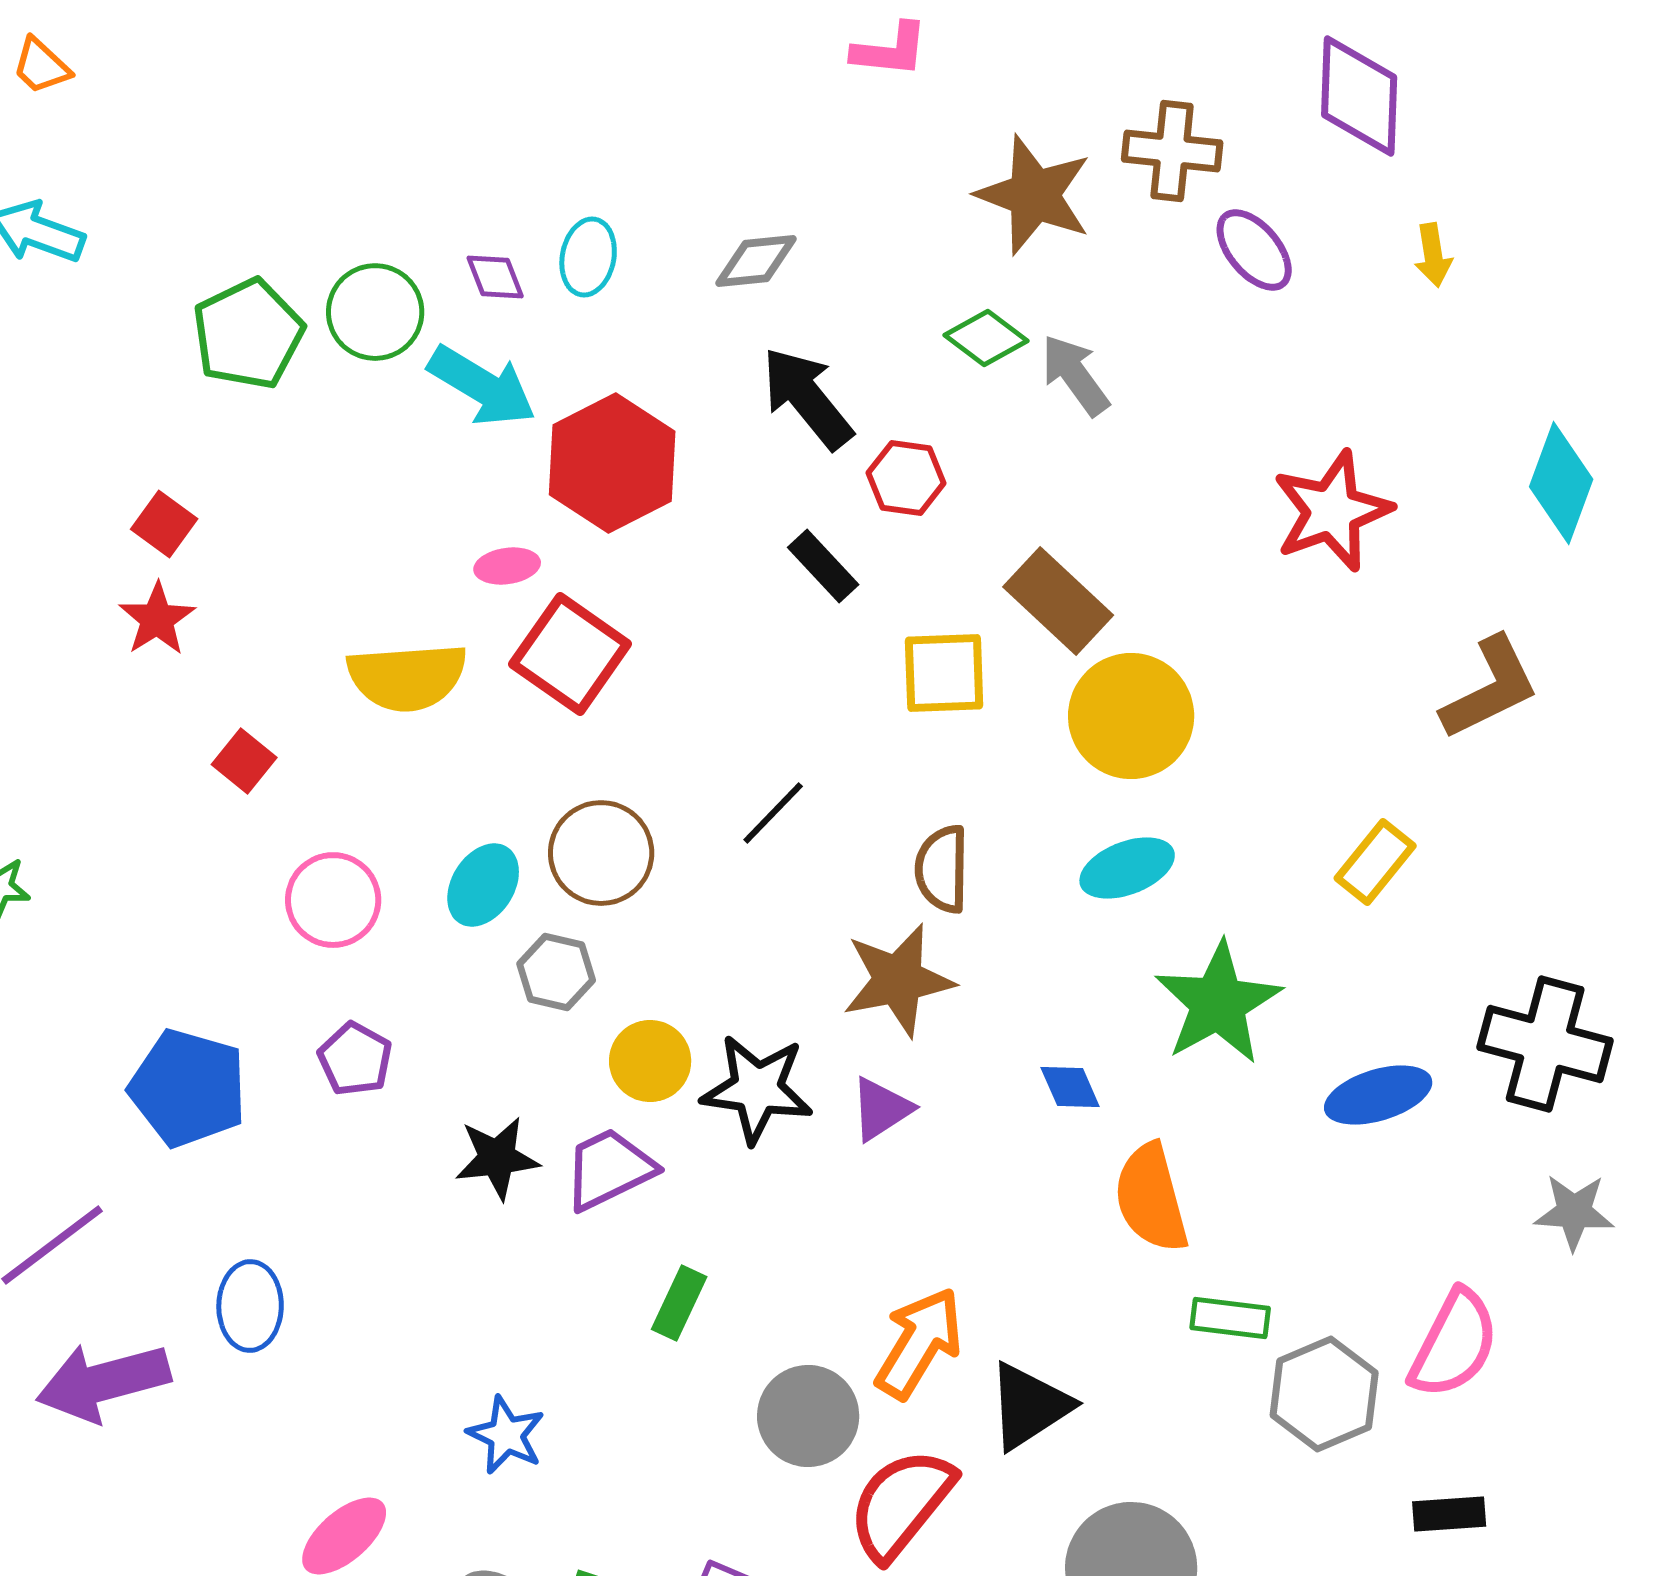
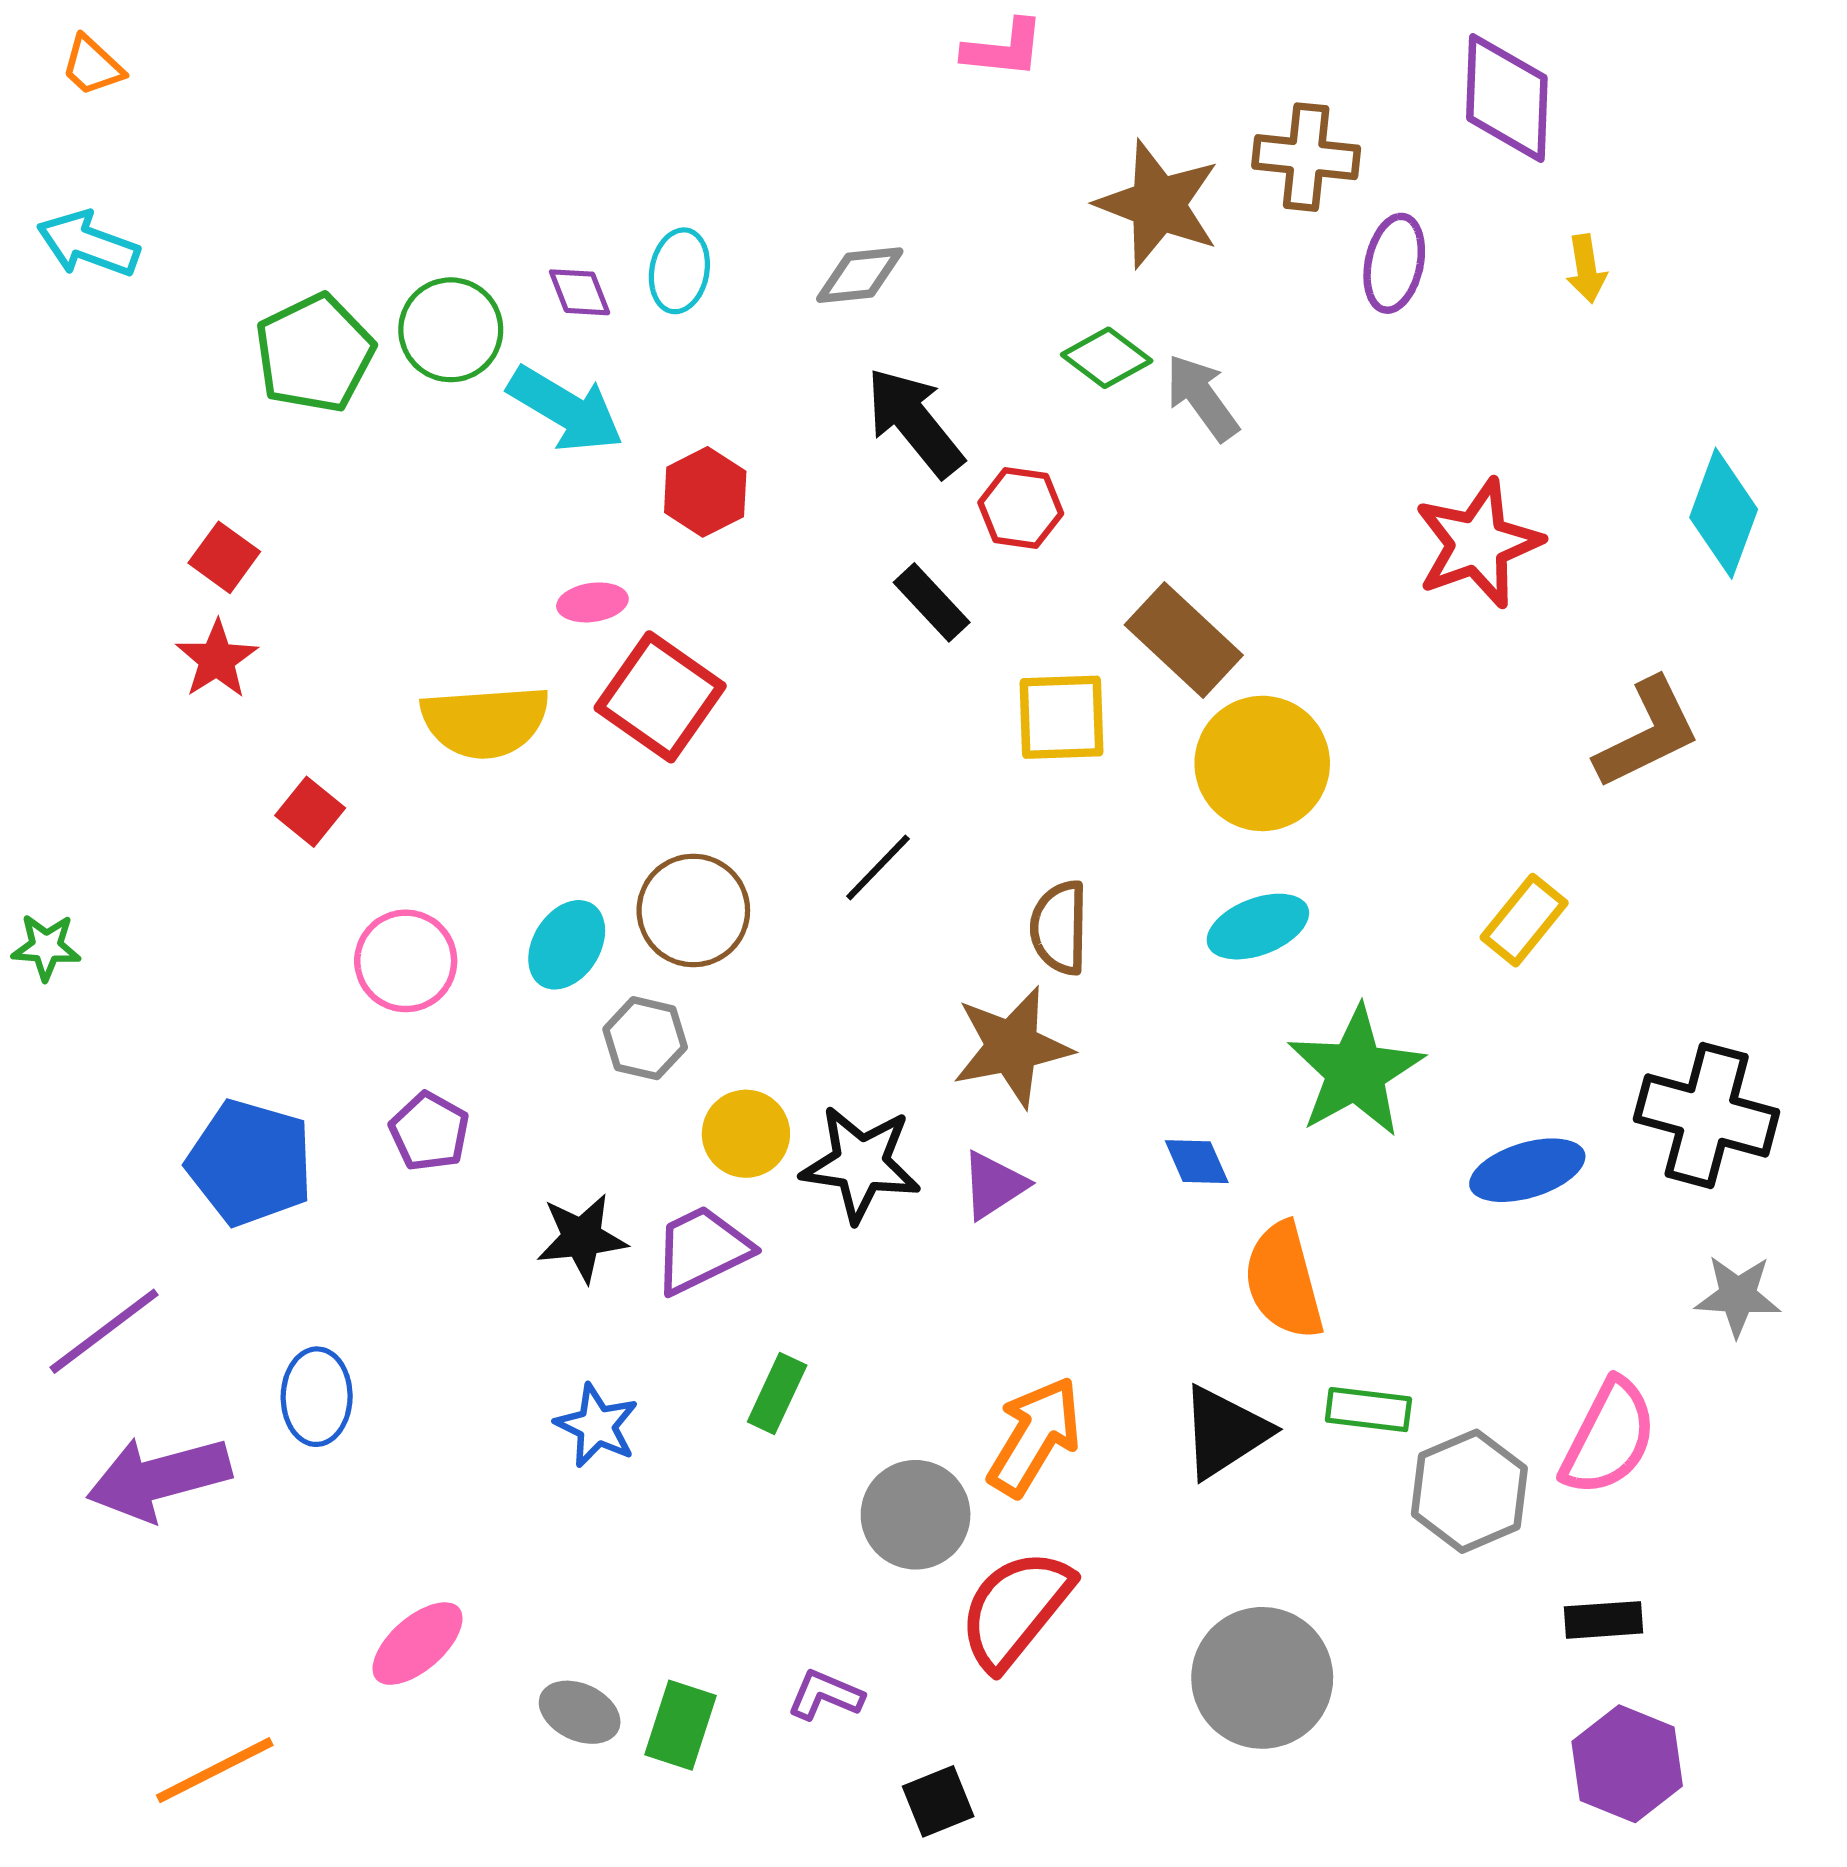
purple ellipse: (1254, 250) -> (1394, 263), turned 52
red hexagon: (612, 463) -> (705, 492), size x0.6
black triangle: (1029, 1406) -> (1225, 1432), moved
blue star: (506, 1435) -> (597, 1426), moved

